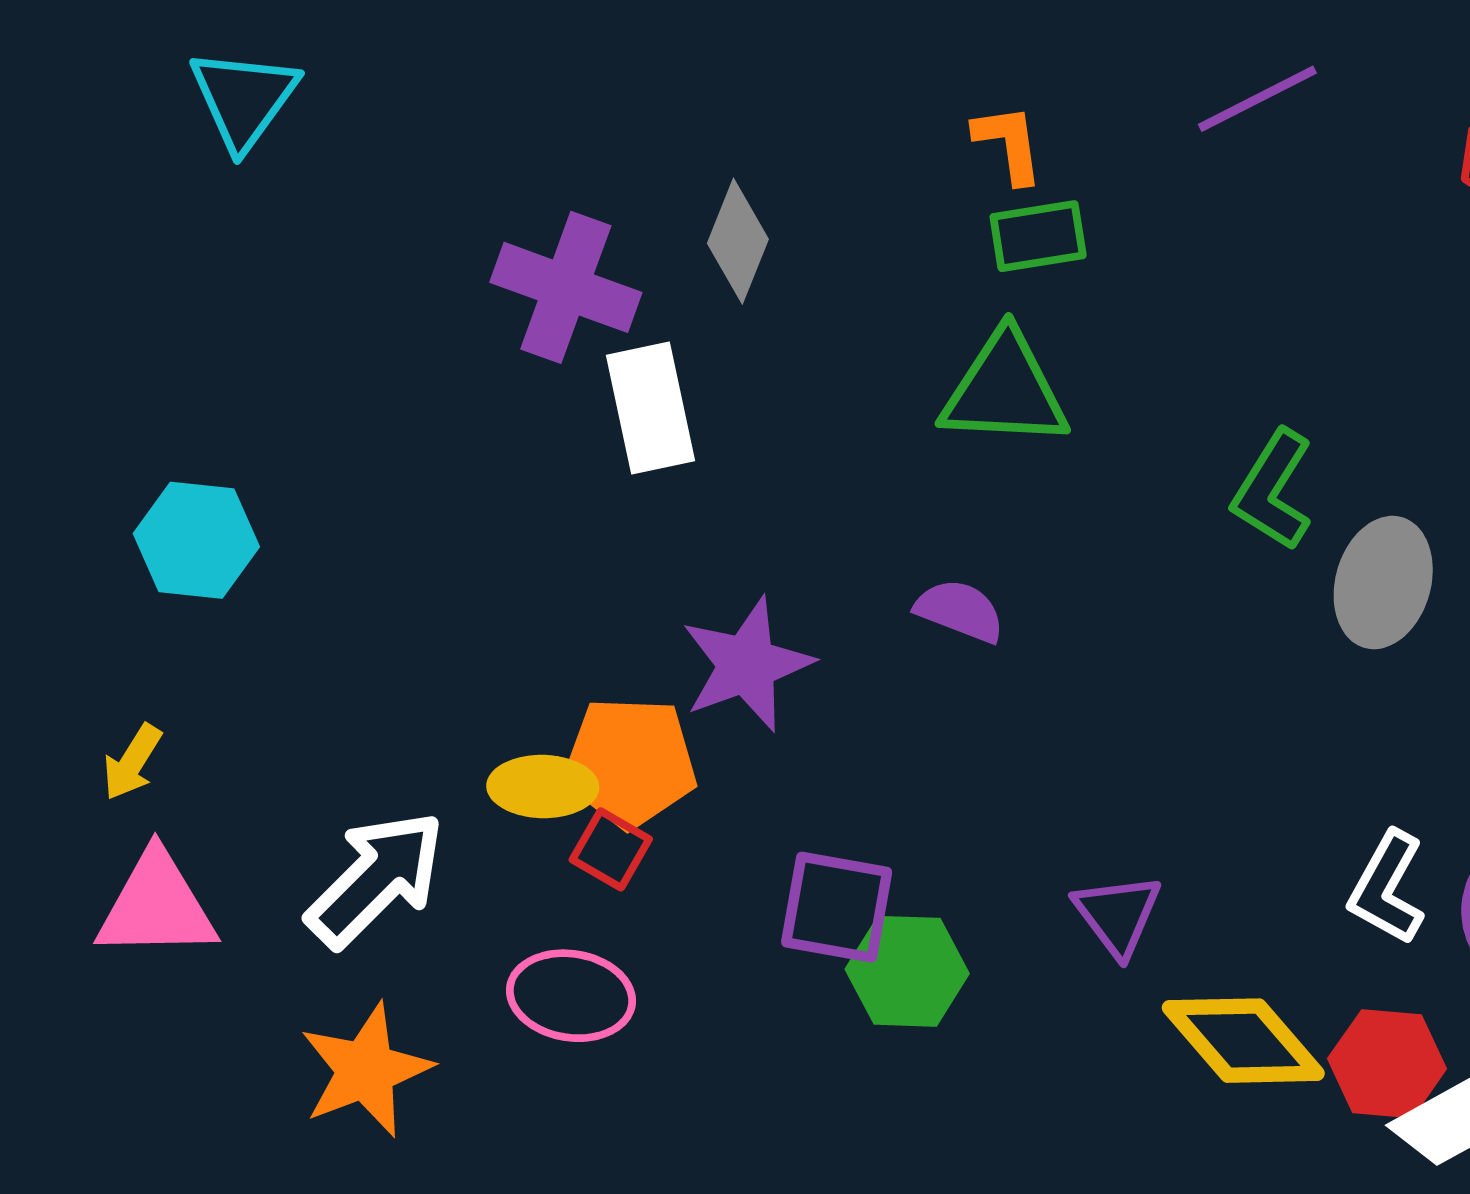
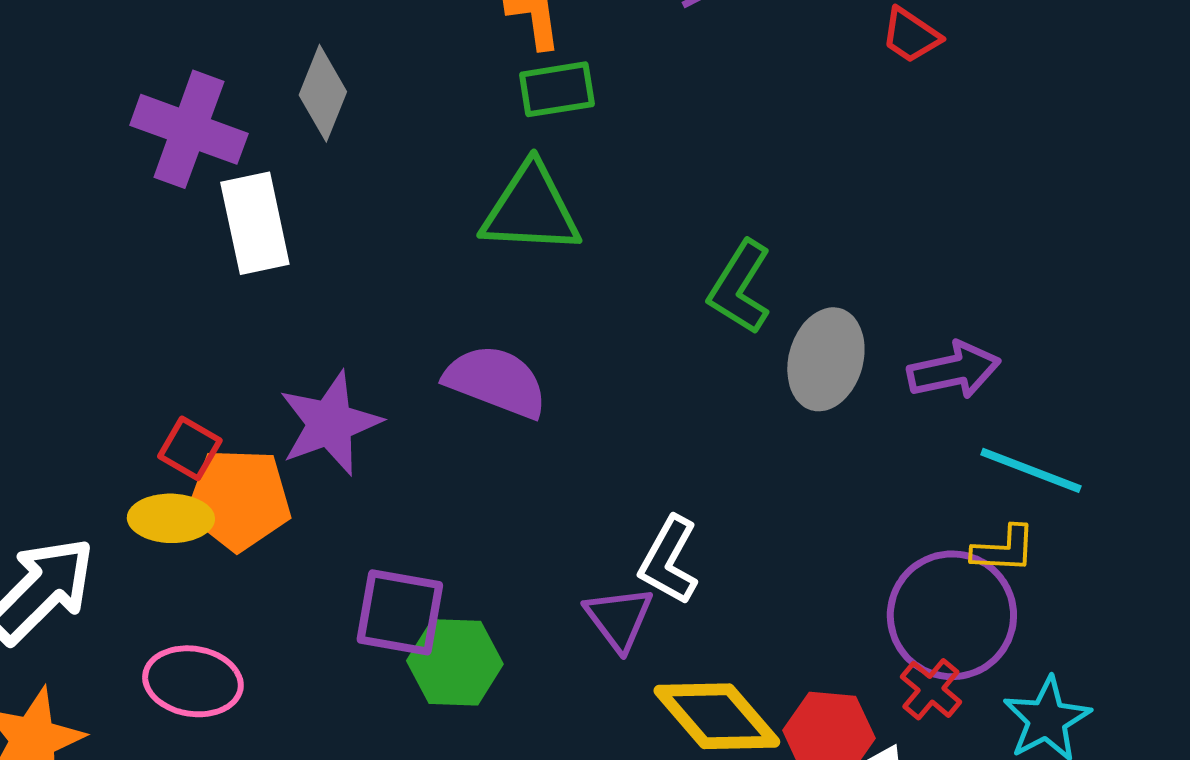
purple semicircle: (960, 611) -> (496, 381), size x1.5
red square: (611, 849) -> (190, 448), moved
white L-shape: (1387, 888) -> (669, 560), moved

